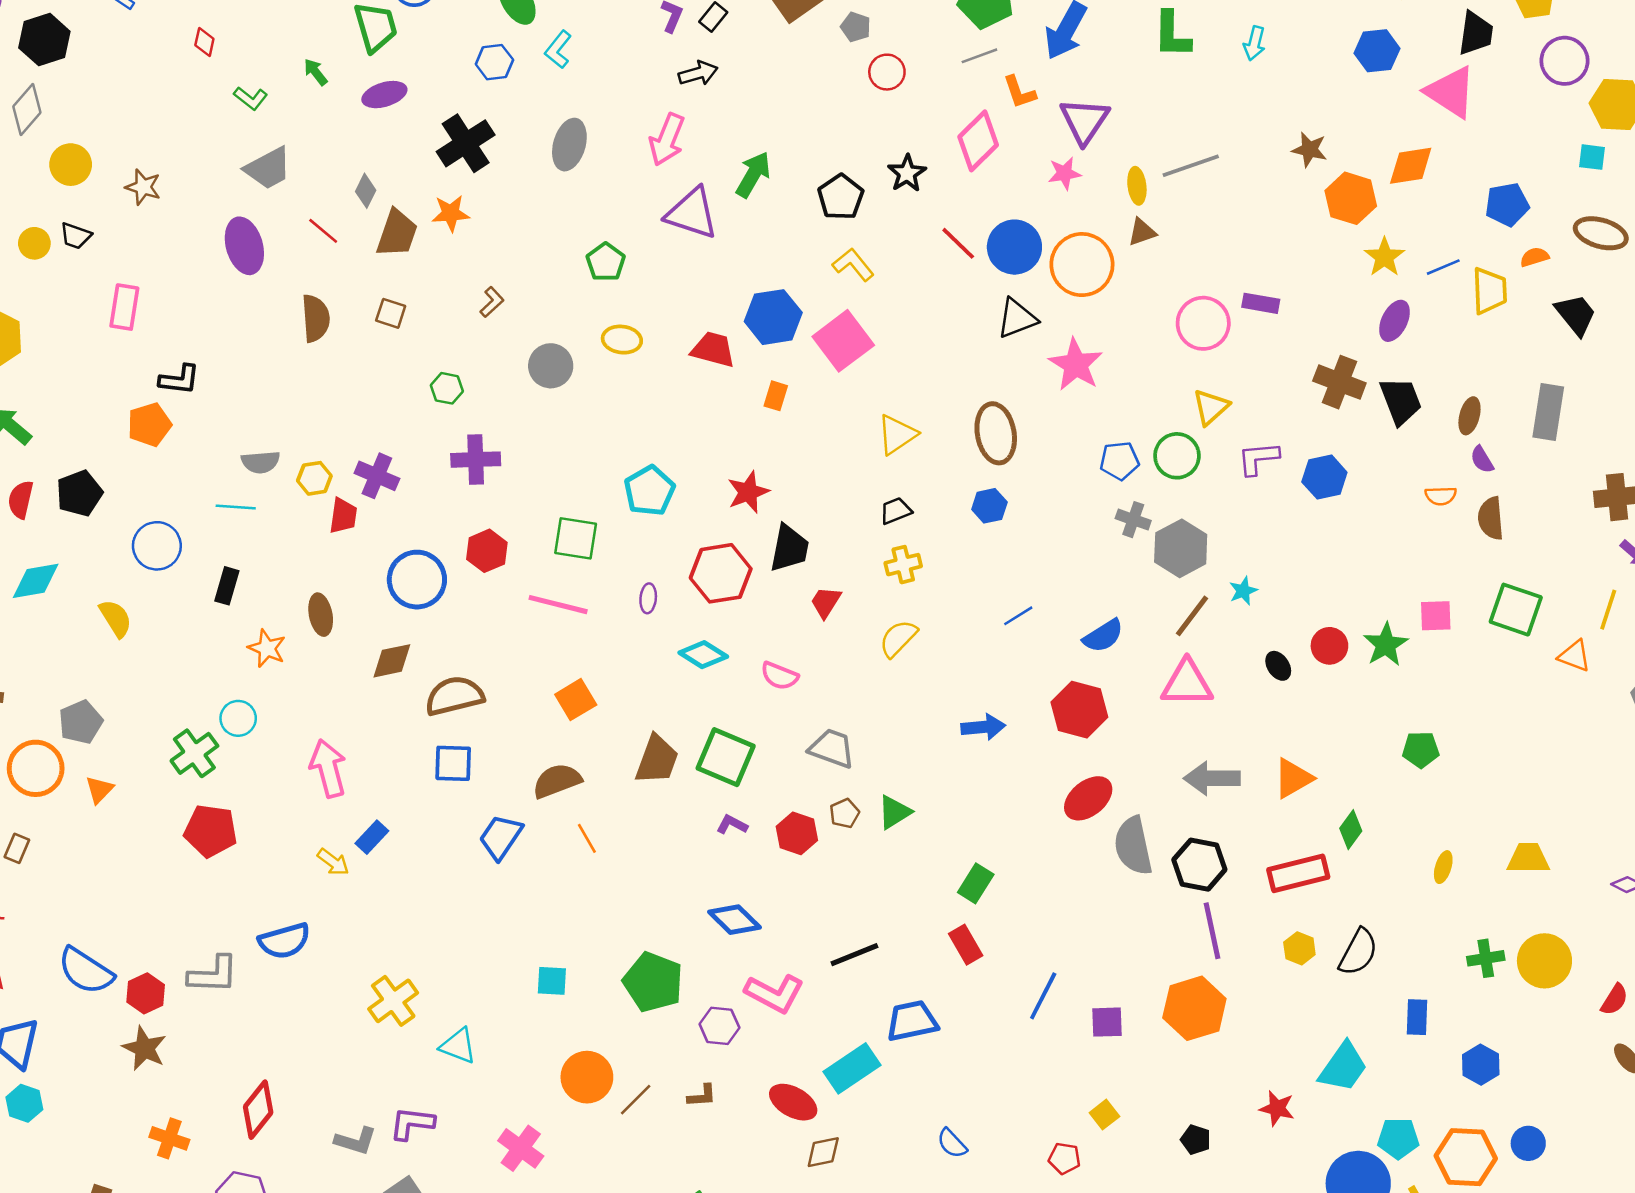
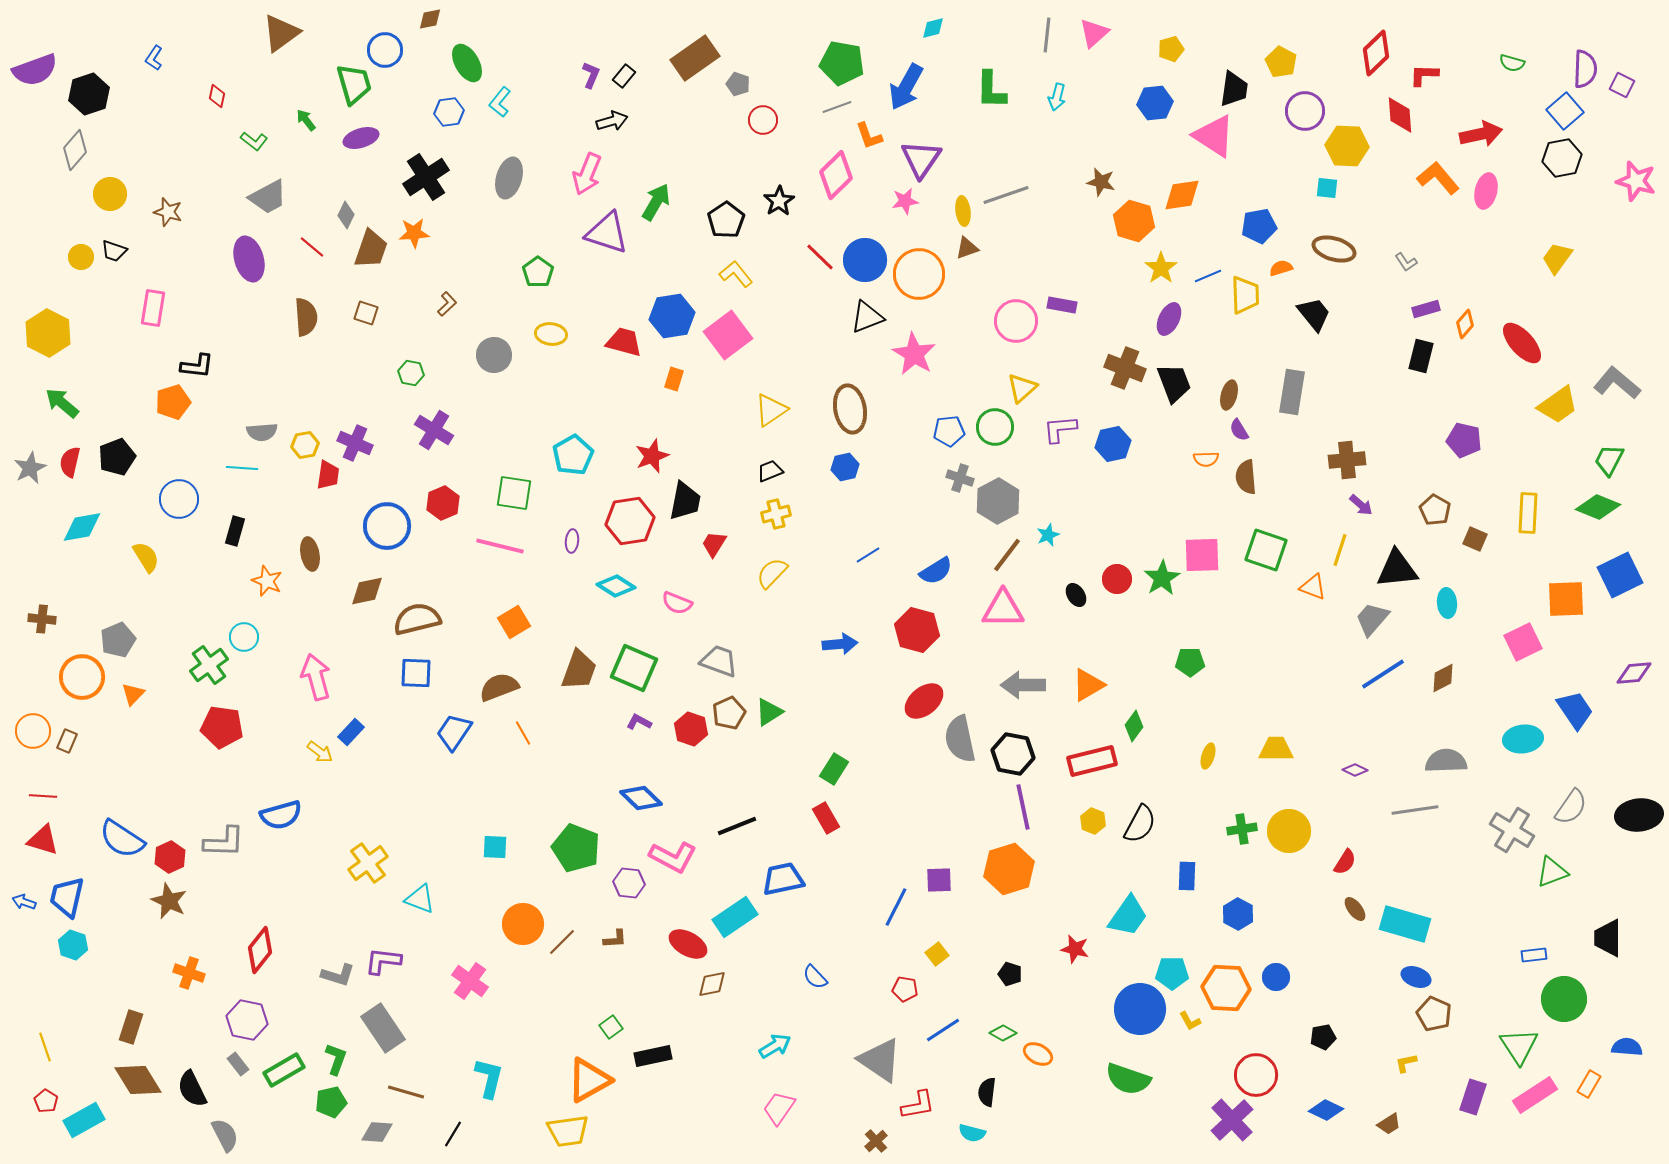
purple cross: (476, 460) -> (434, 430), turned 33
pink square: (1436, 616) -> (1202, 555), size x1.4
brown pentagon: (844, 813) -> (729, 713), size x1.4
blue line: (1043, 996) -> (896, 907), moved

